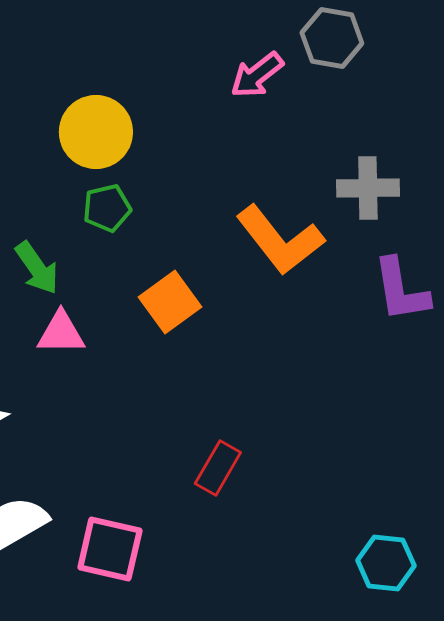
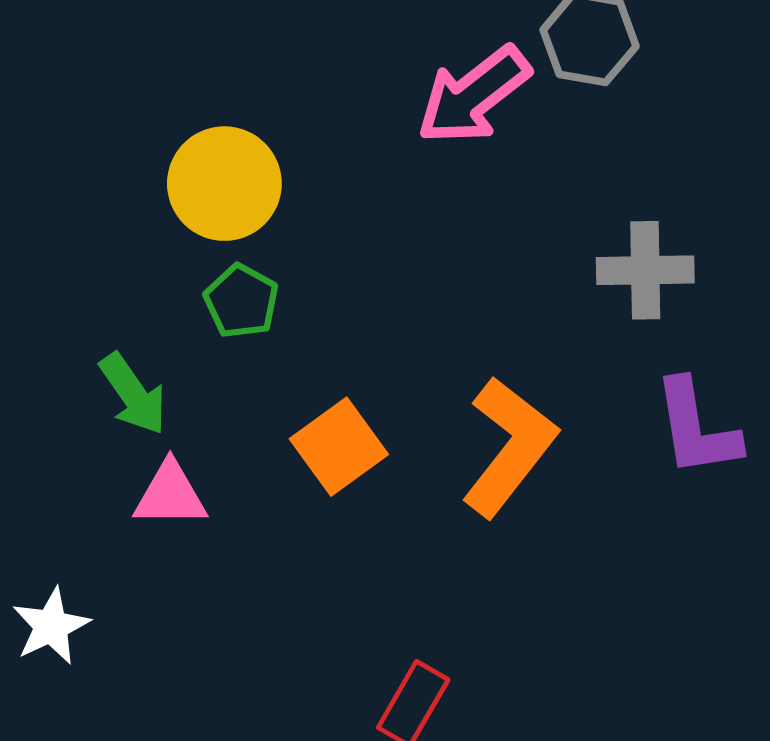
pink arrow: (257, 75) -> (474, 95), size x1.4
green pentagon: (107, 208) -> (241, 301), turned -30
orange L-shape: (280, 240) -> (509, 447), moved, turned -104

